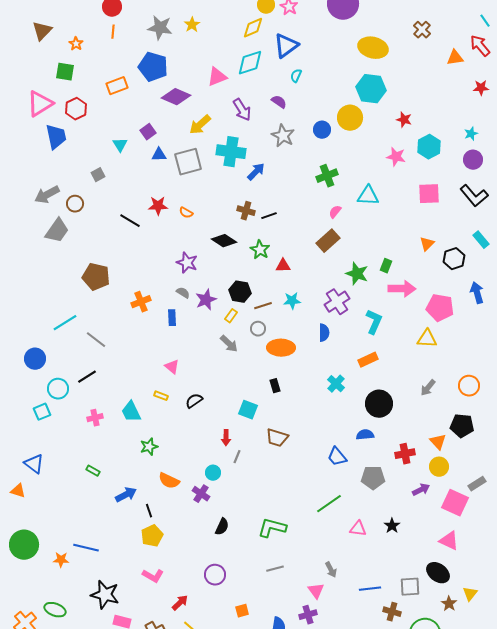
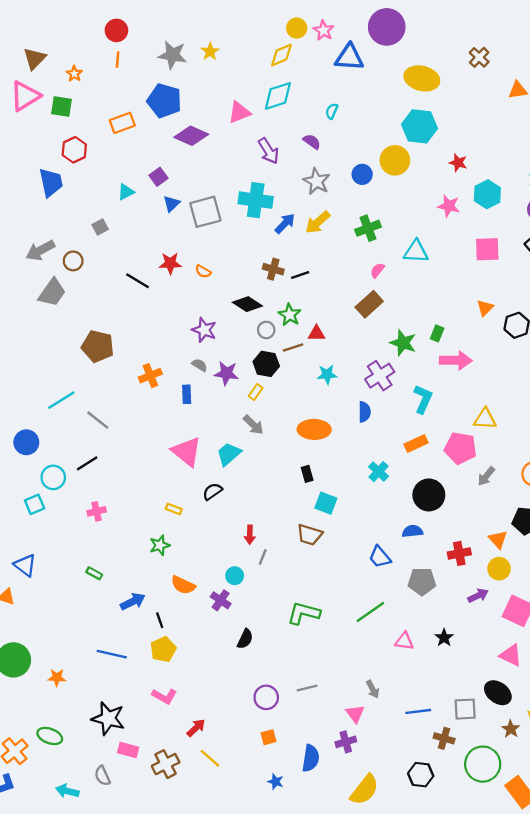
blue triangle: (286, 46) -> (349, 57), moved, turned 40
pink triangle: (40, 104) -> (25, 96), moved
yellow arrow: (200, 125) -> (318, 222), moved
cyan triangle: (120, 145) -> (126, 192), turned 35
blue triangle: (159, 155) -> (171, 204), turned -42
purple star: (206, 300) -> (226, 373), turned 30
brown line: (263, 306) -> (293, 348), moved
pink pentagon: (440, 308) -> (460, 448), moved
gray circle: (258, 329) -> (266, 330), moved
pink triangle: (172, 367) -> (187, 452), size x1.8
yellow rectangle: (161, 396) -> (174, 509), moved
cyan square: (248, 410) -> (326, 503), moved
cyan trapezoid: (131, 412) -> (229, 454), moved, turned 75
green L-shape: (272, 528) -> (304, 613), moved
blue line: (86, 548) -> (112, 654), moved
purple circle: (215, 575) -> (266, 697), moved

